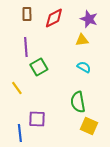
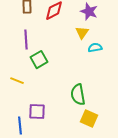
yellow triangle: (82, 40) -> (82, 33), turned -48
cyan semicircle: (84, 67) -> (95, 48), moved, turned -40
yellow line: (17, 88) -> (17, 81), turned -32

